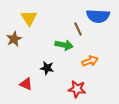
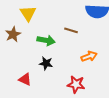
brown line: (78, 29) -> (71, 30), moved, turned -48
green arrow: (64, 45) -> (46, 40), moved

